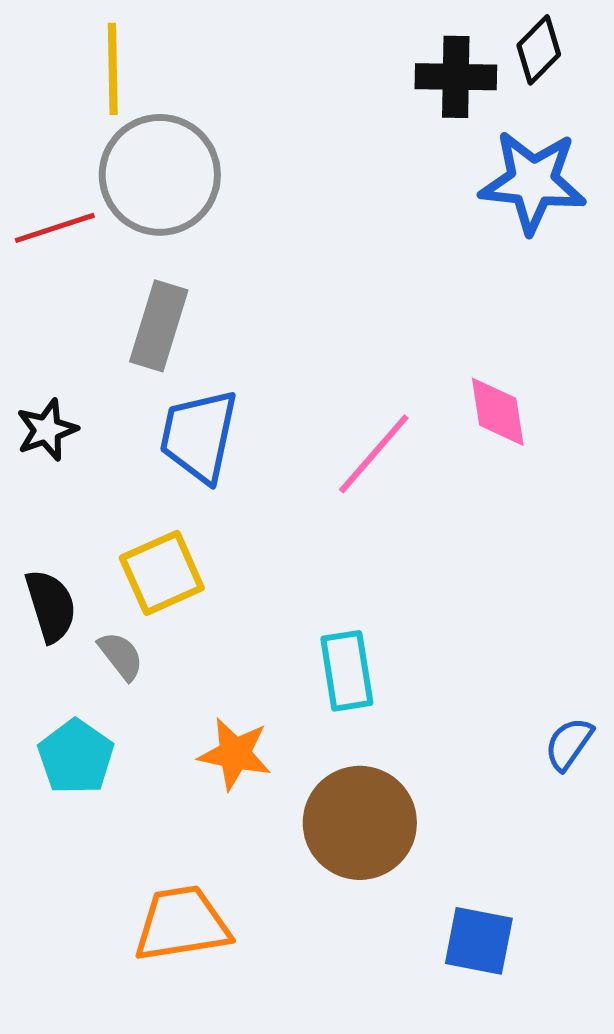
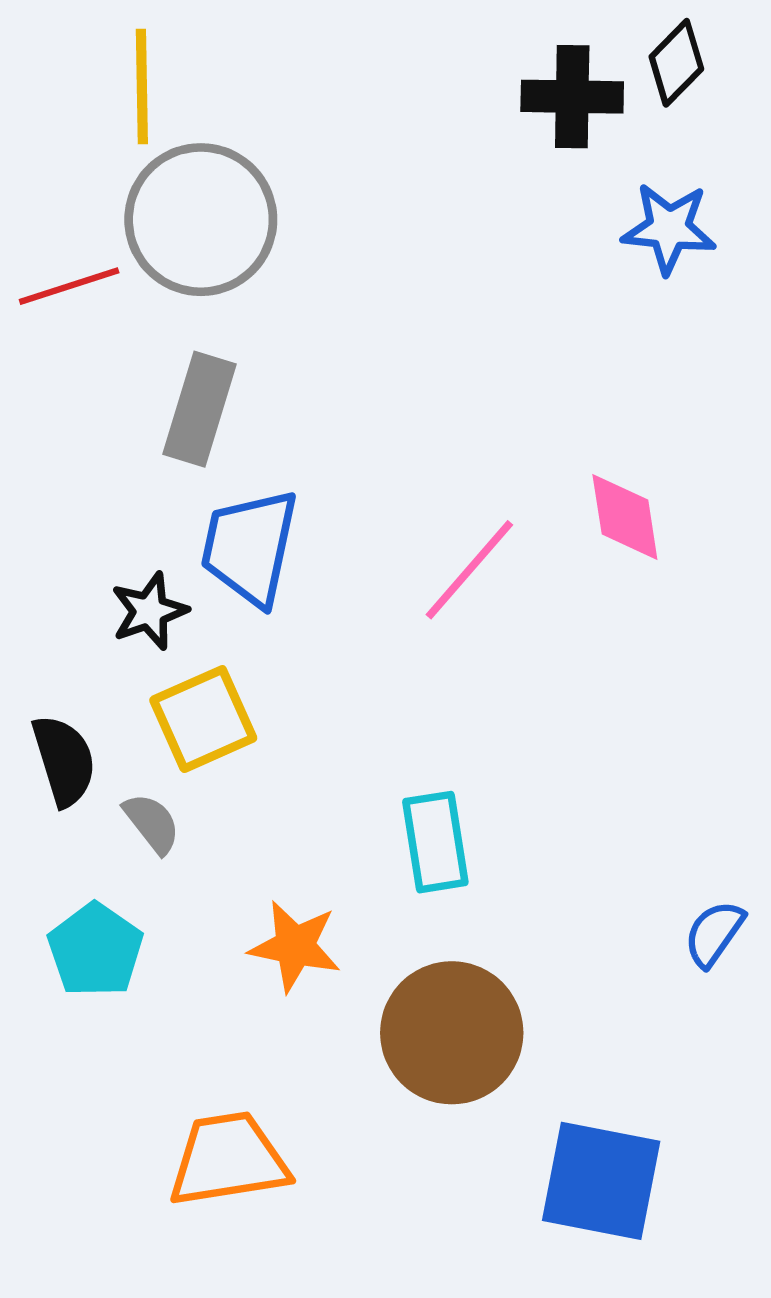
blue star: (533, 182) -> (669, 228), size x0.7
black star: (47, 430) -> (149, 611), moved
blue square: (479, 941) -> (601, 1181), size x1.4

